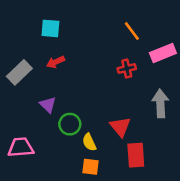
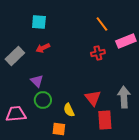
gray arrow: (160, 103) -> (124, 97), moved
green circle: (70, 124) -> (43, 100), moved
orange square: (91, 167) -> (59, 129), moved

